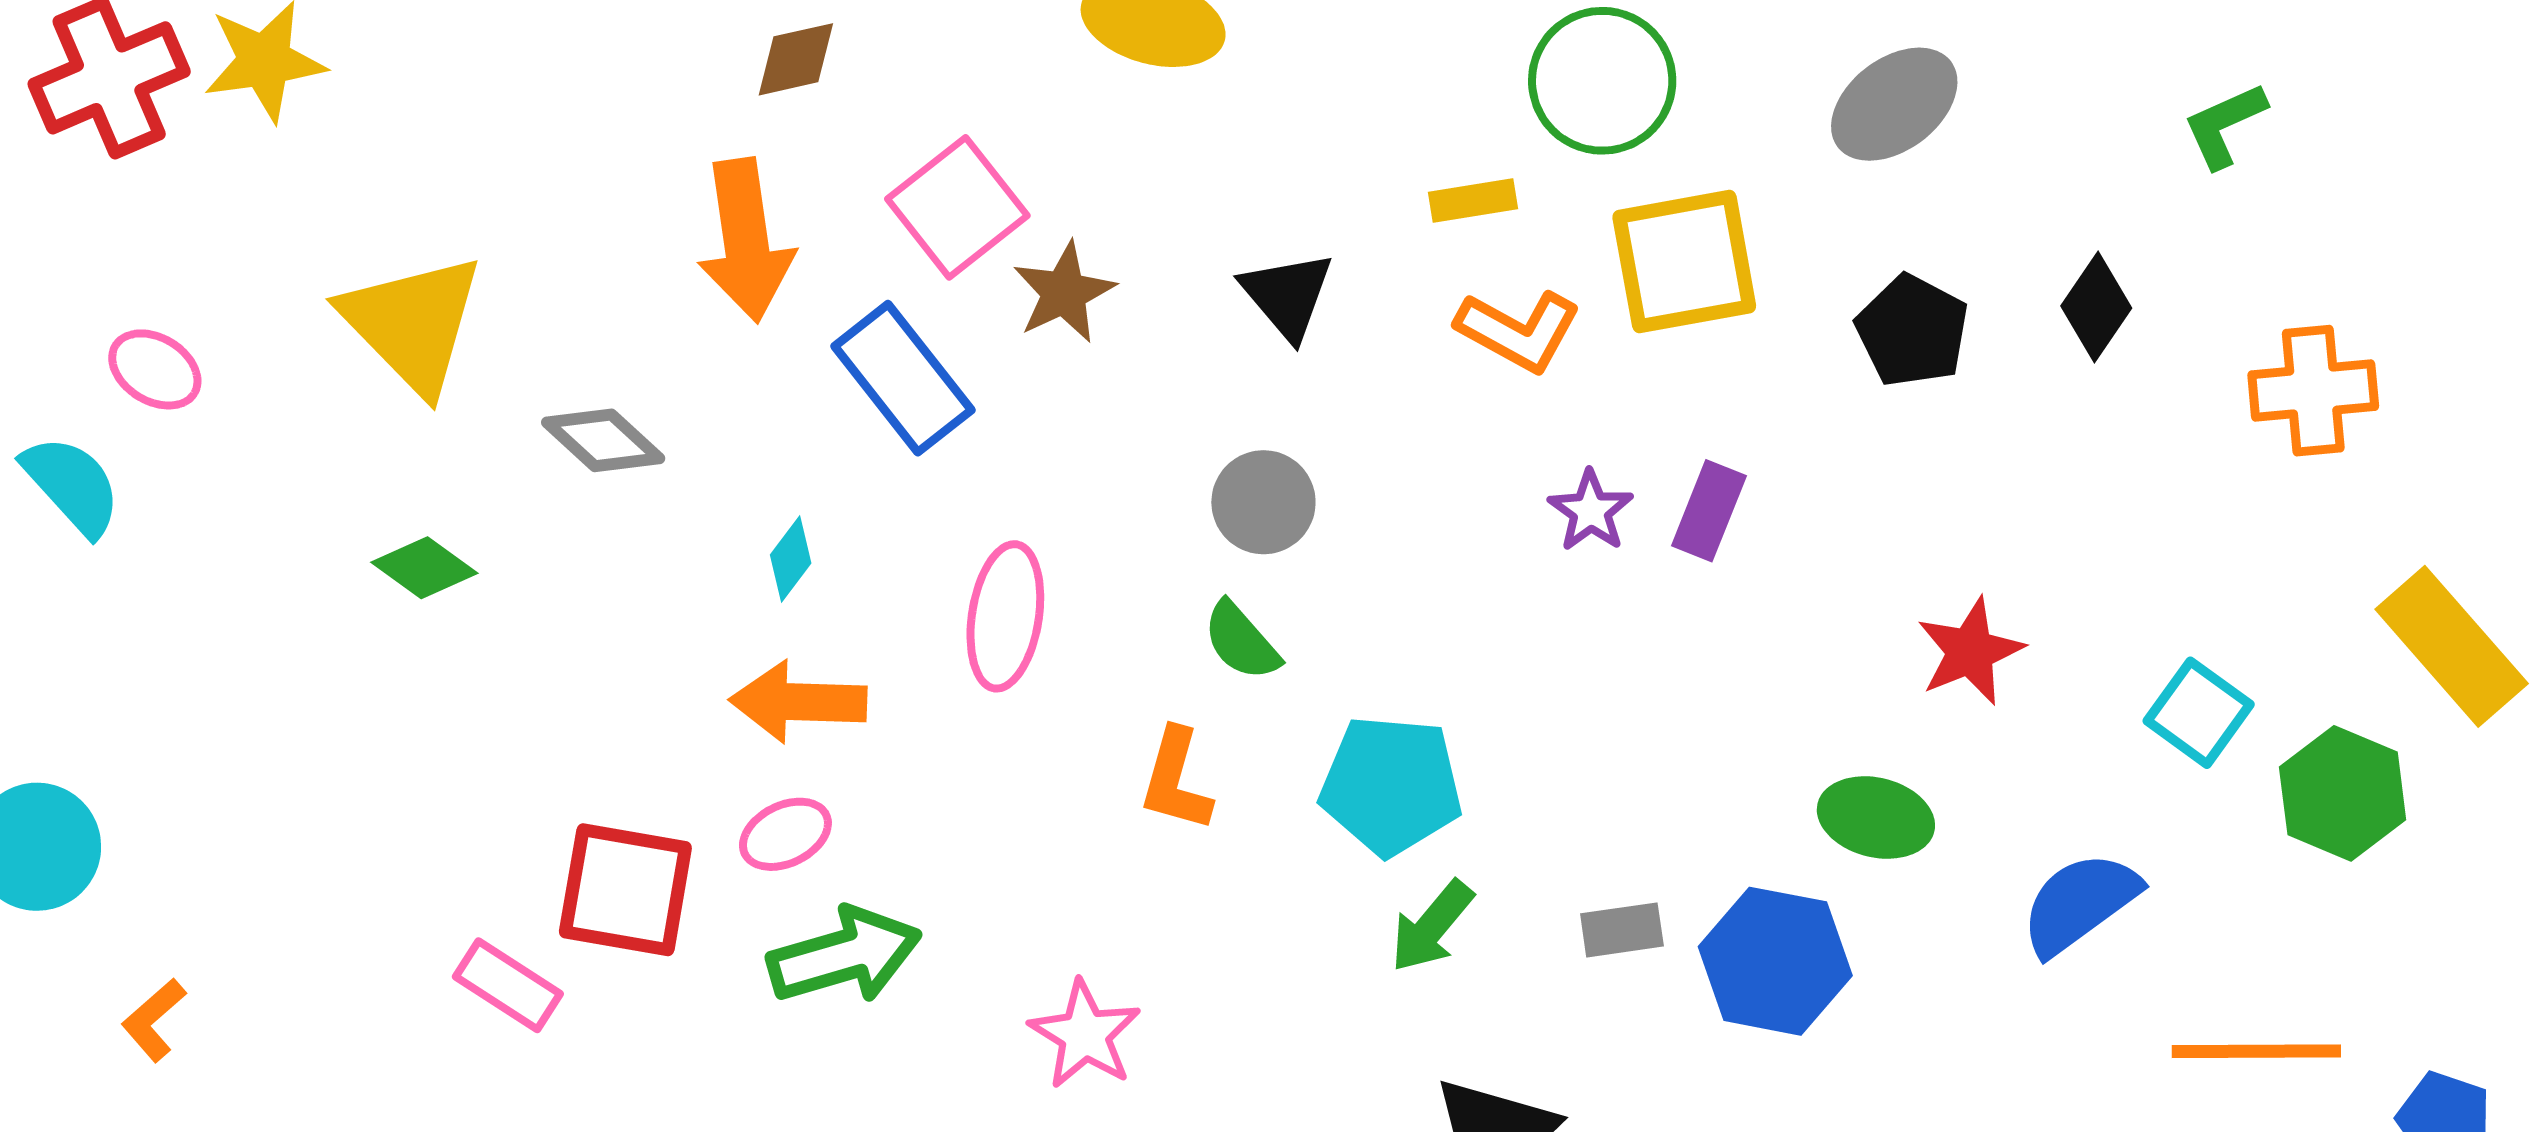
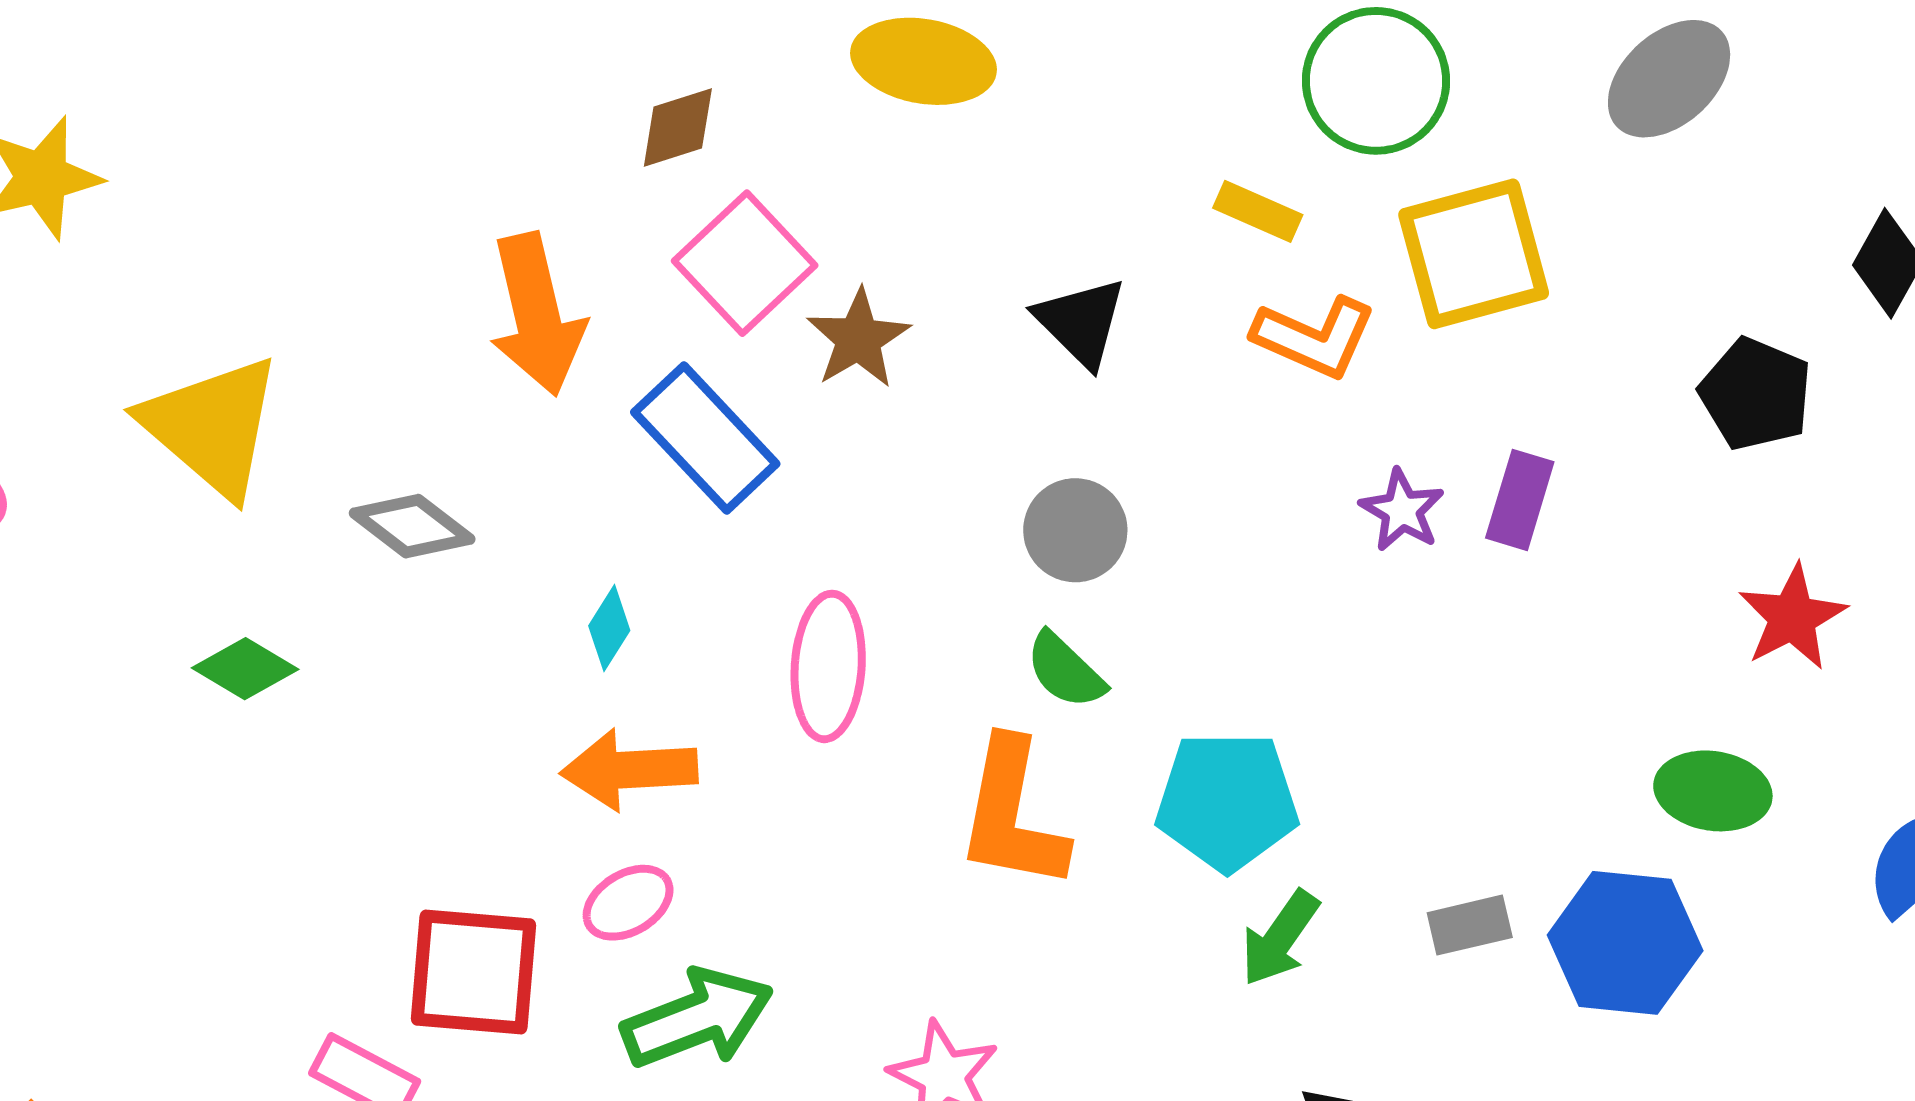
brown diamond: (796, 59) -> (678, 127), moved
yellow rectangle: (1473, 200) -> (1258, 211), turned 38
black pentagon: (1912, 331) -> (1756, 394), moved
orange L-shape: (1176, 780) -> (1012, 815), size x1.5

